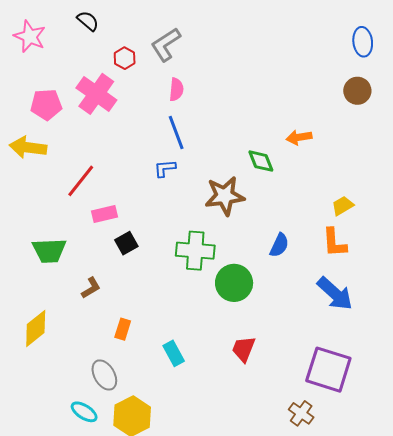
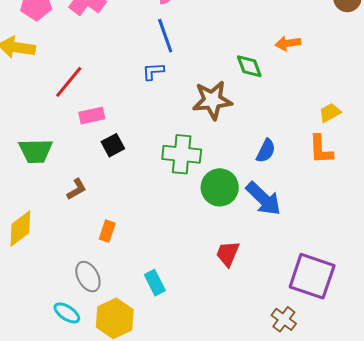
blue arrow: (335, 294) -> (263, 199), moved
cyan rectangle: (174, 353) -> (155, 283), moved

